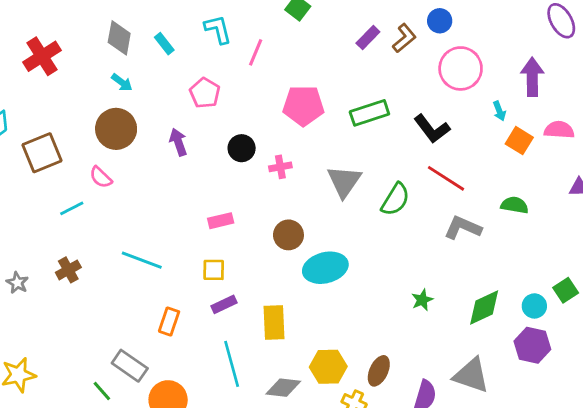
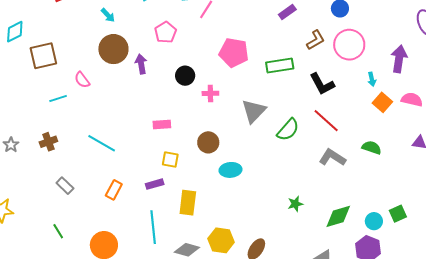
brown L-shape: (404, 38) -> (316, 40), moved
brown circle: (116, 129) -> (113, 49), moved
cyan ellipse: (325, 268) -> (231, 170), size x0.7
yellow square: (214, 270) -> (170, 160), moved
gray rectangle: (130, 366) -> (65, 186), moved, size x0.7

